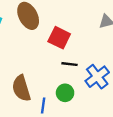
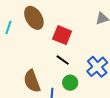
black line: (70, 64) -> (63, 60), moved, turned 32

